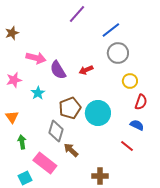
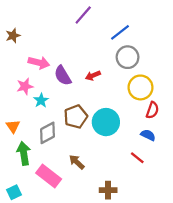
pink star: (14, 80) -> (25, 86), moved
yellow circle: (130, 81) -> (140, 87), size x1.5
gray diamond: (56, 131) -> (48, 133), moved, turned 45
green arrow: (22, 142) -> (24, 153), size x1.5
cyan square: (25, 178) -> (14, 192), moved

